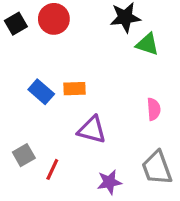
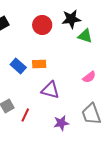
red circle: (54, 19) -> (42, 25), moved
pink semicircle: (154, 109) -> (89, 77), turned 56

